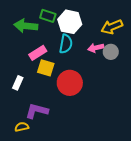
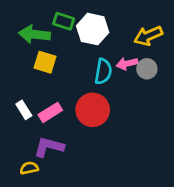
cyan semicircle: (66, 44) -> (103, 71), moved
pink rectangle: (38, 53) -> (50, 112), moved
yellow square: (46, 68) -> (45, 62), moved
white rectangle: (18, 83) -> (24, 110), turned -56

